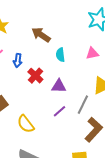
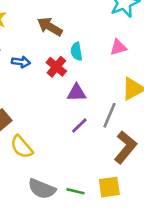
blue arrow: (18, 60) -> (21, 62), turned -88
red cross: (35, 76) -> (56, 67), moved
yellow semicircle: (26, 124) -> (22, 147), moved

